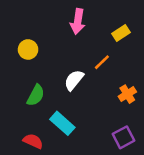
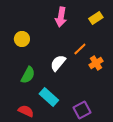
yellow rectangle: (121, 33) -> (96, 18), moved
orange cross: (127, 94) -> (96, 63), moved
purple square: (123, 137) -> (82, 110), moved

